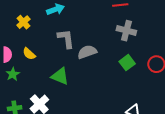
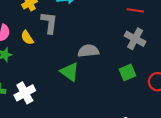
gray L-shape: (66, 39) -> (49, 23), moved
green triangle: (60, 76) -> (70, 72), moved

